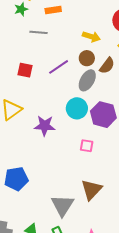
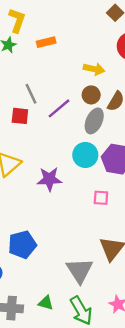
gray line: (38, 32) -> (31, 94), moved, turned 66

